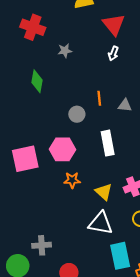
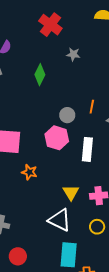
pink hexagon: (63, 149) -> (57, 138), moved
orange star: (72, 180) -> (29, 172), moved

